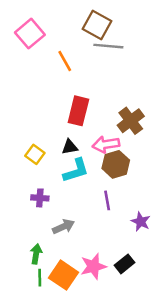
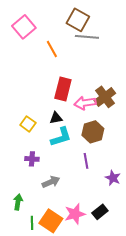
pink arrow: (106, 144) -> (85, 103), moved
green arrow: (36, 254) -> (18, 202), moved

